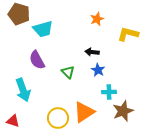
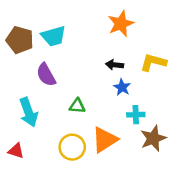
brown pentagon: (19, 14) -> (20, 40), moved
orange star: (97, 19) -> (121, 24), size x1.5
yellow L-shape: (128, 34) -> (153, 62), moved
green triangle: (68, 72) -> (77, 106), moved, turned -40

